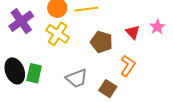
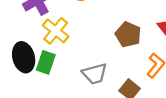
yellow cross: (58, 34) -> (56, 31), moved

